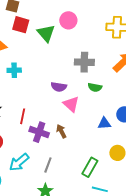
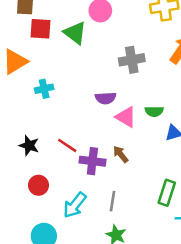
green semicircle: (95, 87) -> (154, 111), moved
red line: (23, 116) -> (67, 145), turned -56

